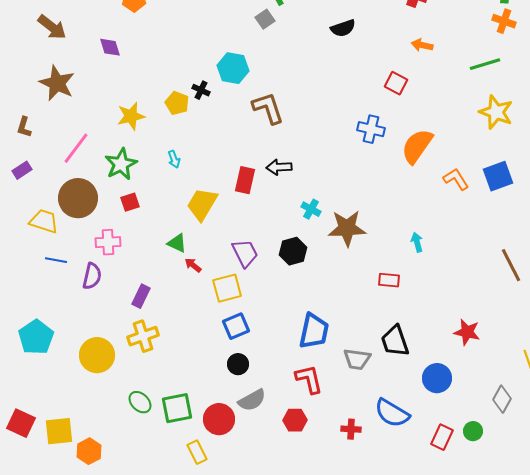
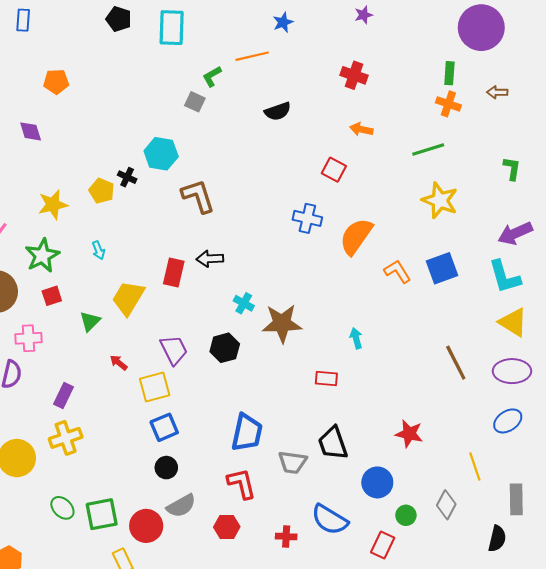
gray square: (265, 19) -> (195, 102), turned -30
green triangle: (177, 243) -> (90, 321), moved, turned 50
green circle: (473, 431) -> (406, 515), moved

